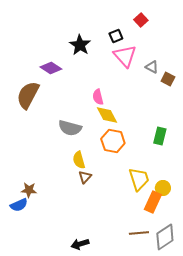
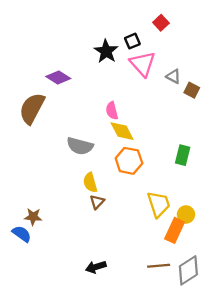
black star: (80, 45) -> (106, 51), moved
blue semicircle: (19, 205) -> (22, 234), turned -120
black arrow: (80, 244) -> (96, 267), moved

